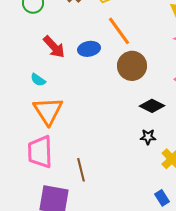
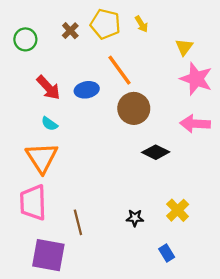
cyan semicircle: (38, 80) -> (49, 124), moved
black star: (148, 137) -> (135, 218), moved

